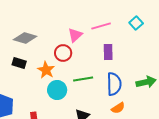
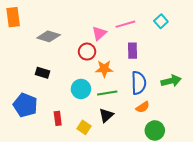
black rectangle: (19, 63) -> (43, 73), moved
orange star: (46, 70) -> (104, 69), moved, turned -30
green line: (83, 79) -> (107, 93), moved

